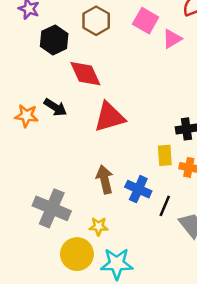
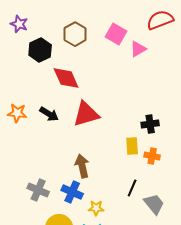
black arrow: (55, 107) -> (49, 114), moved
blue cross: (138, 189) -> (72, 192), moved
gray cross: (52, 208) -> (38, 190), size x0.7
yellow star: (99, 226) -> (96, 208), moved

